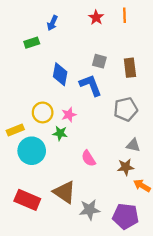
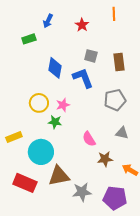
red star: (96, 17) -> (82, 25), moved
yellow rectangle: (15, 130) -> (14, 137), moved
cyan circle: (32, 151) -> (41, 152), moved
pink semicircle: (88, 158) -> (89, 139), moved
brown star: (126, 167) -> (105, 159), moved
brown triangle: (64, 192) -> (59, 176), turned -45

